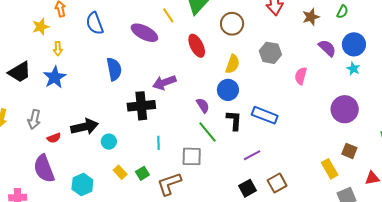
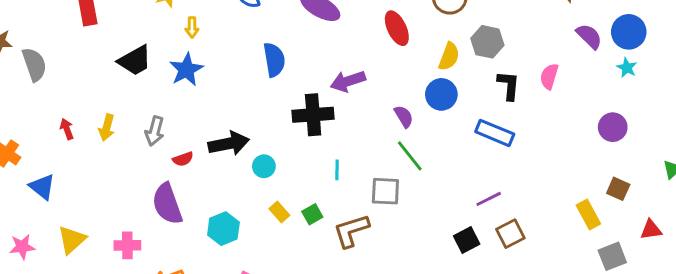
gray hexagon: (270, 53) -> (487, 42), moved
purple circle: (345, 109) -> (613, 127), size x0.7
black L-shape: (234, 120) -> (509, 85), moved
purple line: (252, 155) -> (489, 199), moved

